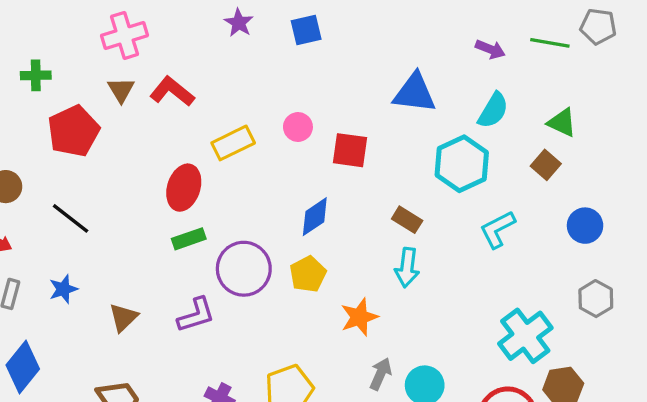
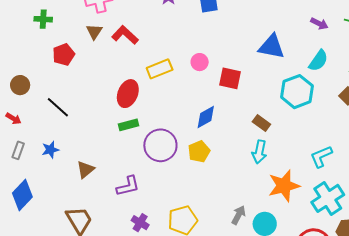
red pentagon: (73, 131) -> (64, 55), size x0.7
cyan L-shape: (497, 229) -> (321, 156), moved
purple L-shape: (196, 315) -> (128, 186), moved
orange star: (359, 317) -> (284, 186), moved, size x1.4

